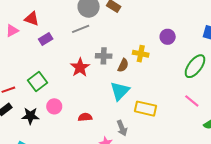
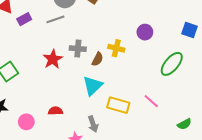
purple rectangle: (46, 39) -> (24, 19), moved
pink line: (192, 101) -> (151, 101), moved
pink circle: (54, 106) -> (26, 122), moved

